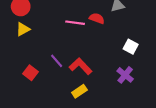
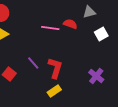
white square: (131, 47) -> (101, 34), moved, turned 32
red L-shape: (81, 66) -> (55, 68), turned 60

